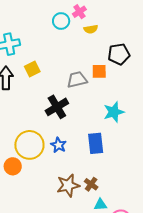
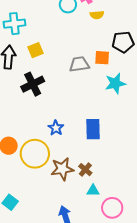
black cross: (57, 107) -> (33, 84), moved
cyan star: (114, 112) -> (115, 83), moved
yellow circle: (29, 145) -> (35, 154), moved

